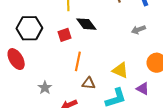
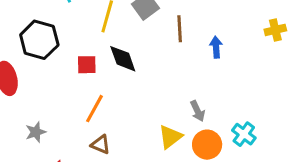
gray arrow: (138, 30) -> (198, 111), moved, turned -112
yellow triangle: (120, 70) -> (170, 137), moved, turned 42

